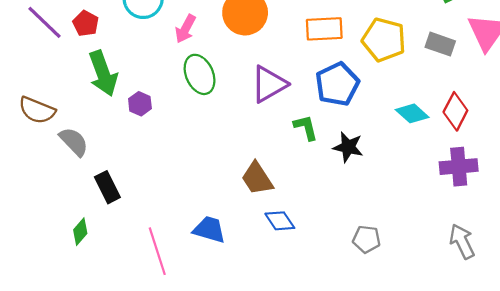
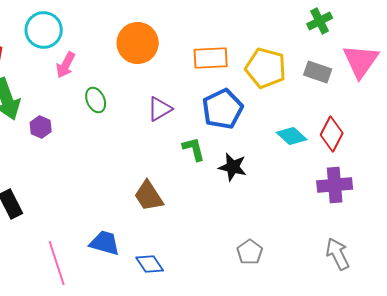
pink arrow: (185, 29) -> (66, 65), moved
green ellipse: (200, 74) -> (96, 100), size x0.7
purple triangle: (269, 84) -> (160, 109), size x0.7
blue diamond: (280, 221) -> (150, 264), moved
gray pentagon: (367, 239) -> (250, 252), turned 30

